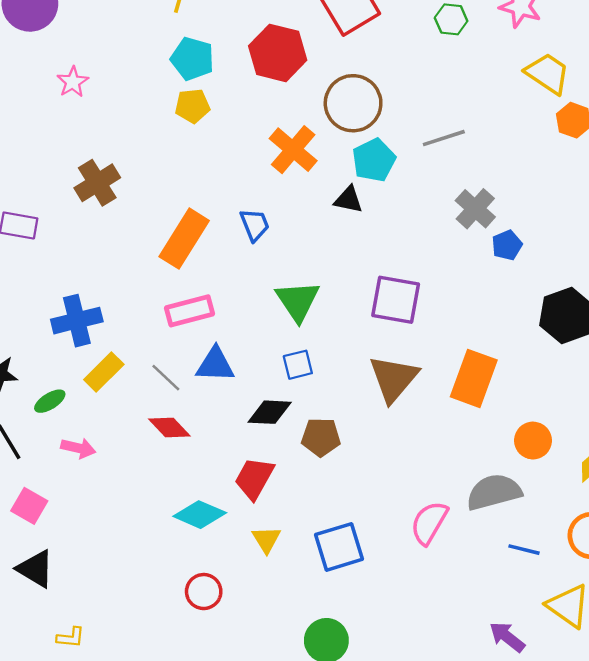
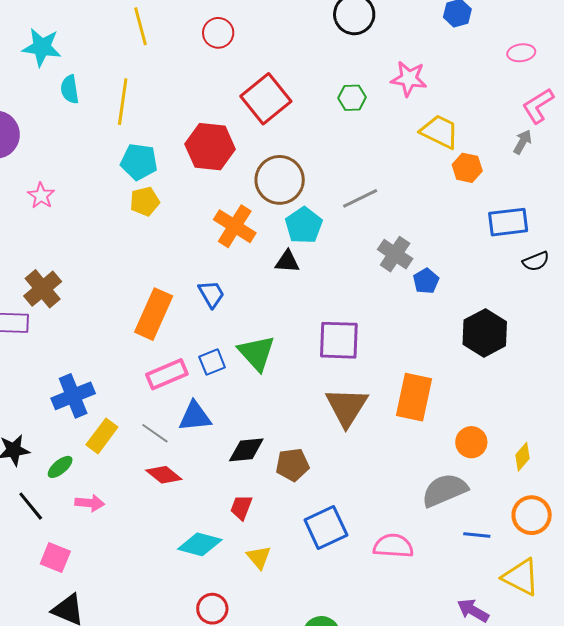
brown cross: (97, 183) -> (43, 289), moved
blue square: (298, 365) -> (212, 362), moved
red trapezoid: (254, 478) -> (241, 507), size x0.7
pink semicircle: (429, 523) -> (393, 546), moved, turned 72
blue square: (339, 547) -> (326, 528), moved

